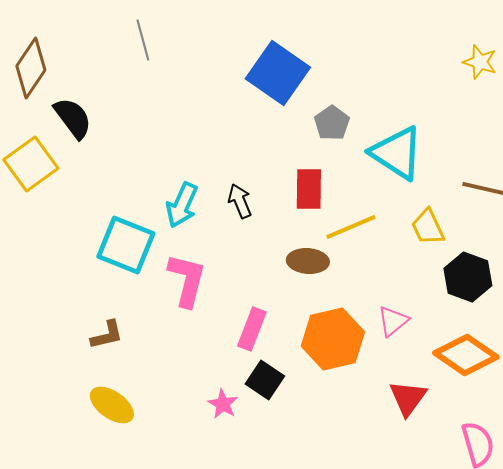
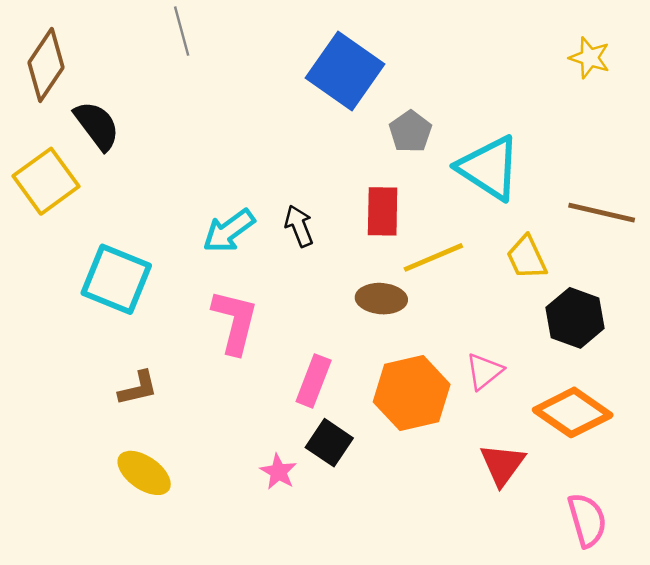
cyan arrow: (182, 205) -> (229, 231), turned 30
cyan square: (126, 245) -> (116, 279), moved

